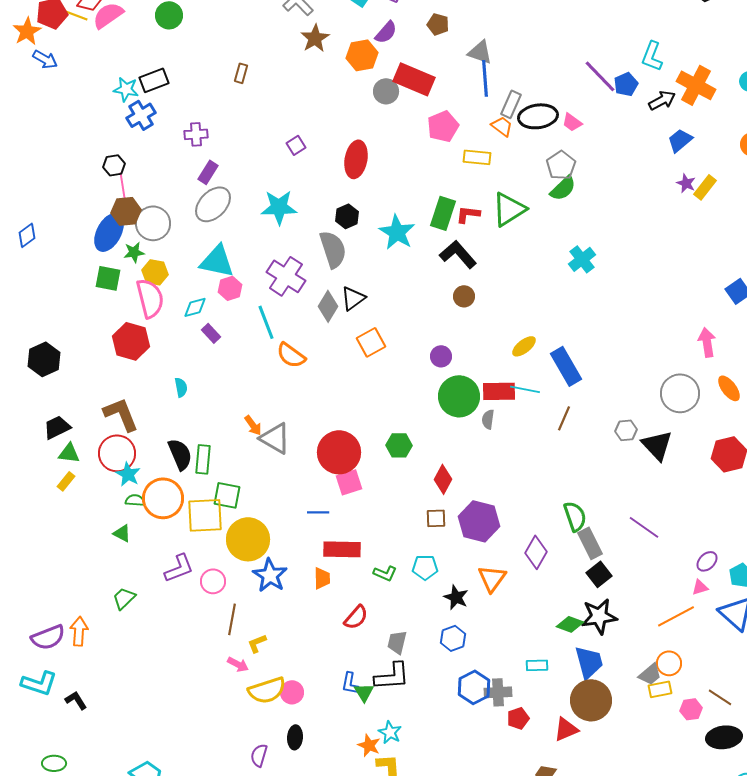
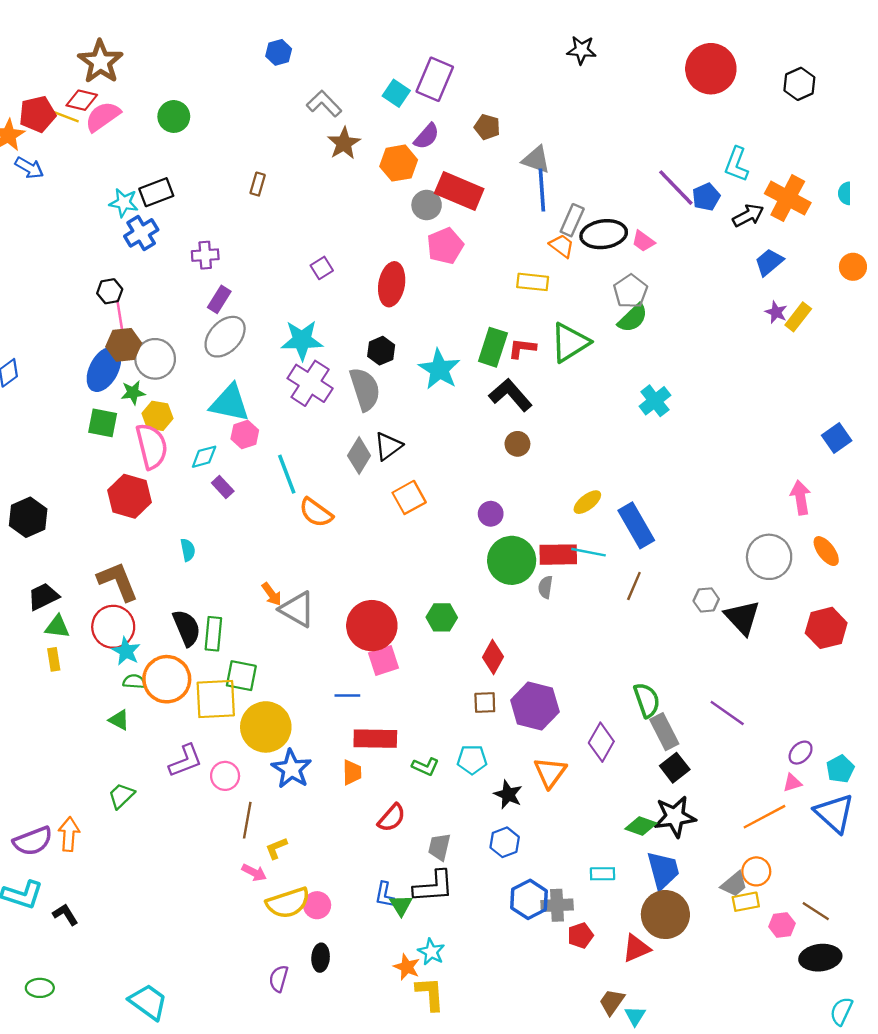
pink pentagon: (443, 126) -> (445, 246), moved
purple cross: (286, 276) -> (310, 383), moved
yellow rectangle: (66, 481) -> (54, 659), turned -48

